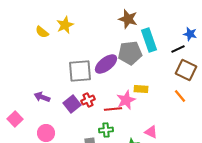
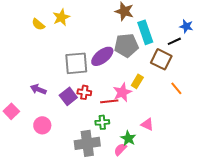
brown square: (186, 70) -> (161, 59), moved
yellow rectangle: (141, 89) -> (137, 81), turned -64
red cross: (88, 100) -> (84, 92), turned 32

